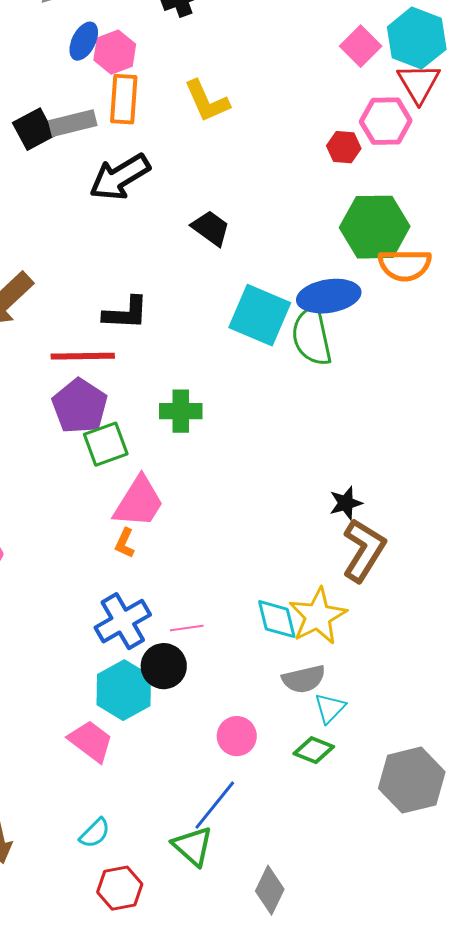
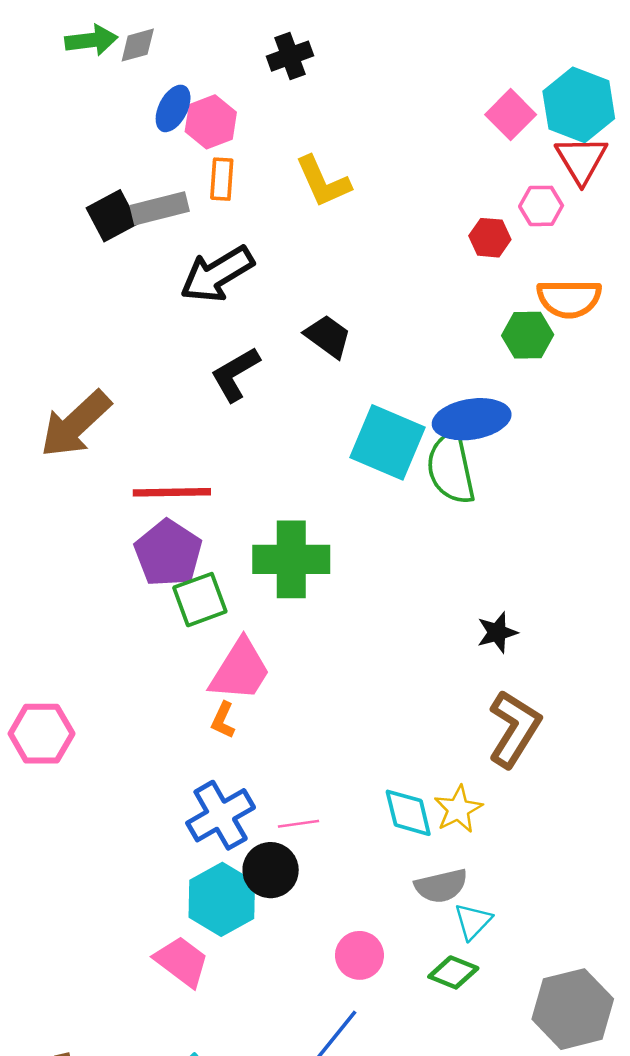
orange rectangle: (124, 99) -> (222, 179), size x0.7
pink hexagon: (386, 121) -> (541, 206), size x0.7
green hexagon: (375, 227) -> (528, 335), size x0.6
orange semicircle: (405, 265) -> (569, 299), moved
black L-shape: (126, 313) -> (235, 374), moved, turned 147
green cross: (181, 411) -> (291, 559), size x1.5
black star: (346, 503) -> (497, 632), moved
yellow star: (318, 616) -> (458, 809), size x0.7

